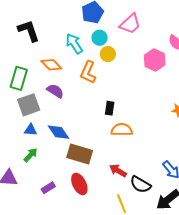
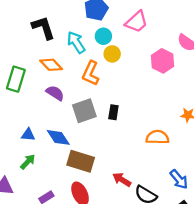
black L-shape: (29, 31) -> (43, 28), moved
gray square: (29, 105) -> (84, 111), moved
orange semicircle: (122, 130) -> (157, 137), moved

